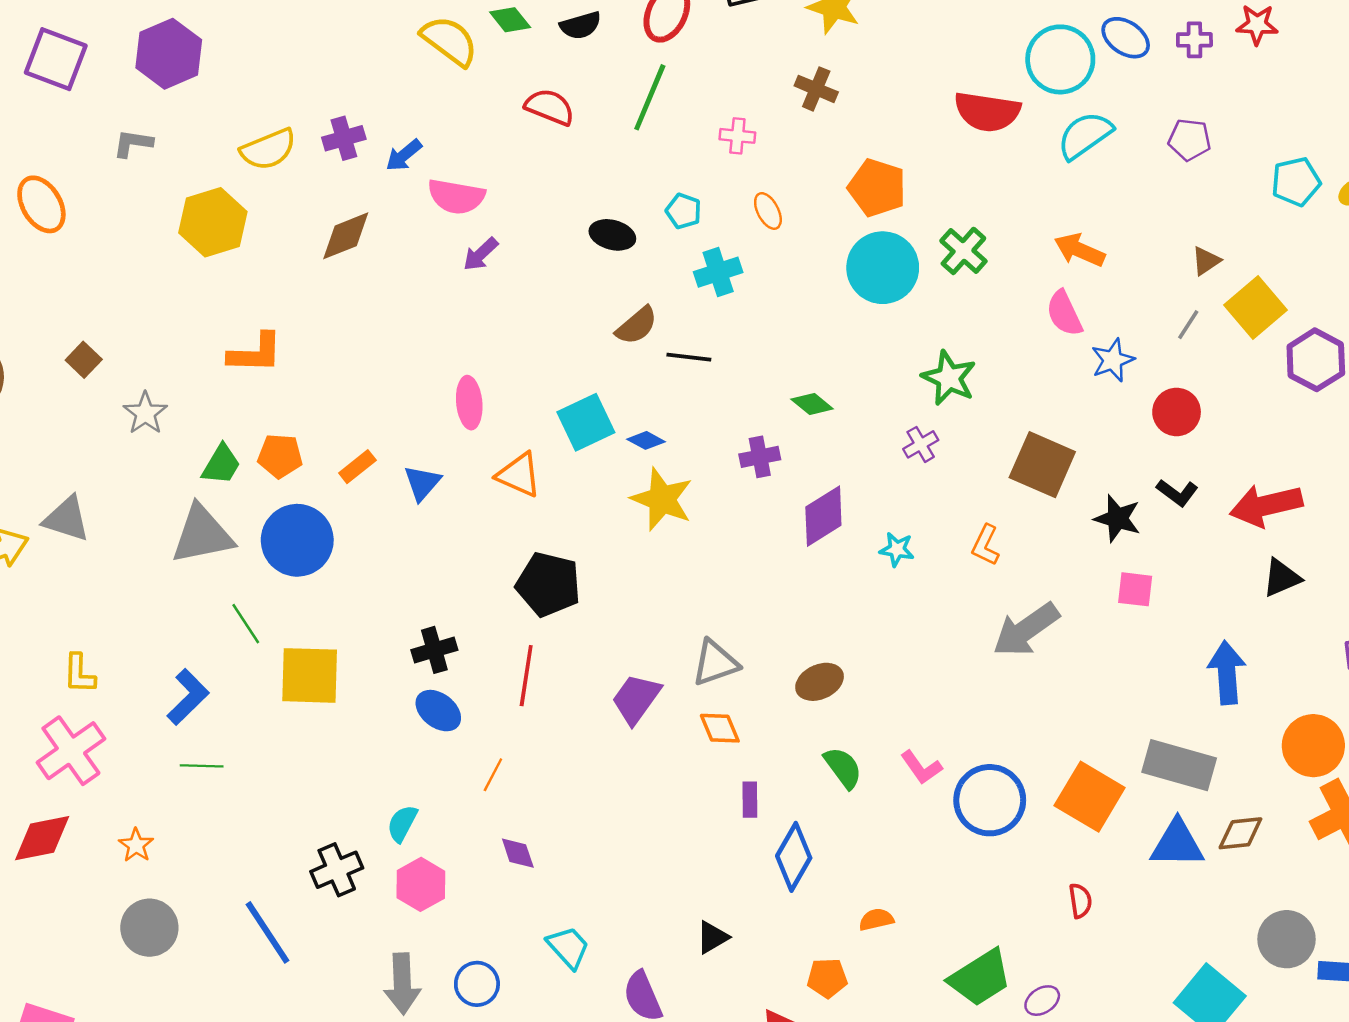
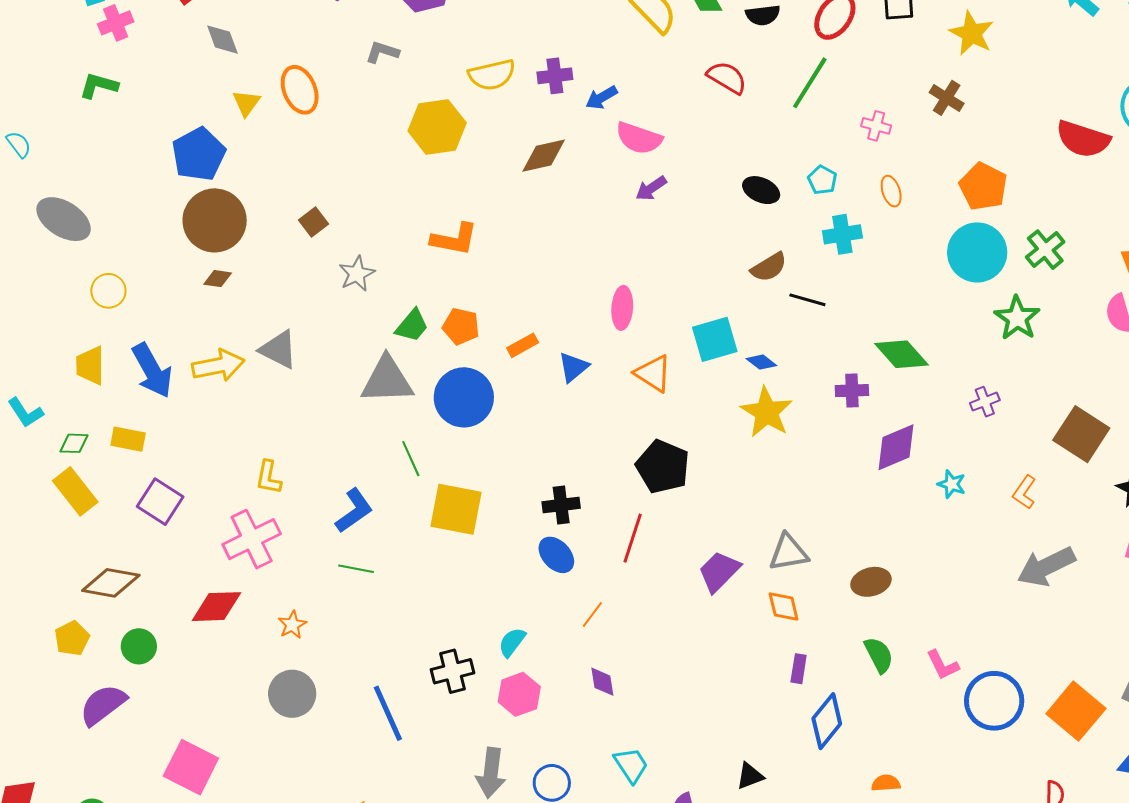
green star: (949, 378) -> (1017, 318), moved
green diamond: (812, 404) -> (902, 354), size x1.6

